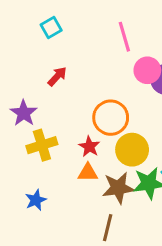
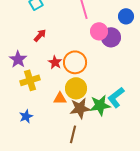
red star: (89, 147) -> (55, 62), moved
yellow circle: (132, 150) -> (76, 88), moved

